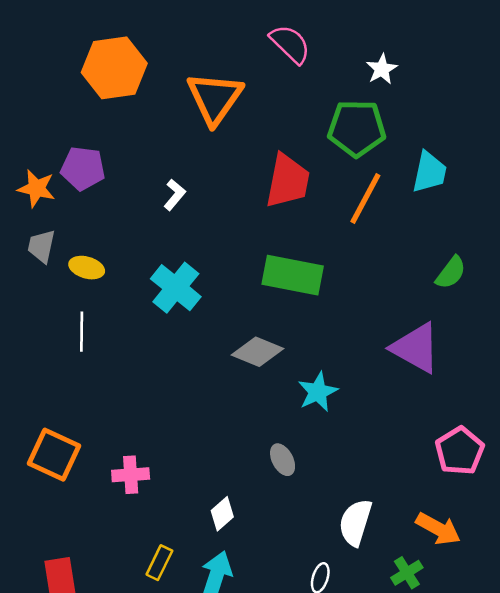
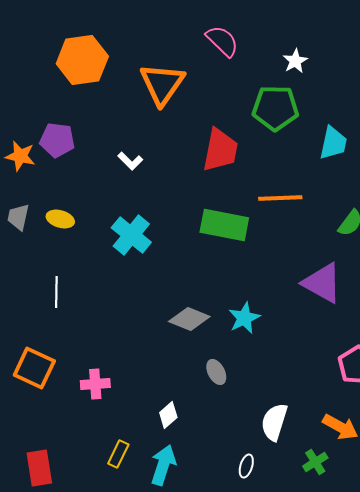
white L-shape: (175, 195) -> (130, 161), turned 95
orange line: (365, 198) -> (280, 198), moved, turned 60
gray trapezoid: (41, 246) -> (18, 217), moved
white line: (82, 332) -> (56, 292), moved
gray diamond: (257, 352) -> (189, 319), moved

